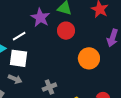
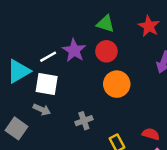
purple star: (40, 18) -> (74, 50), moved
orange circle: (89, 58) -> (117, 84), moved

